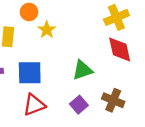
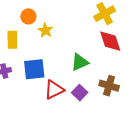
red triangle: (34, 105) -> (54, 90), moved

